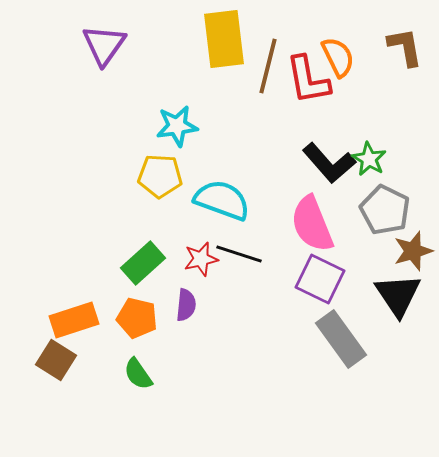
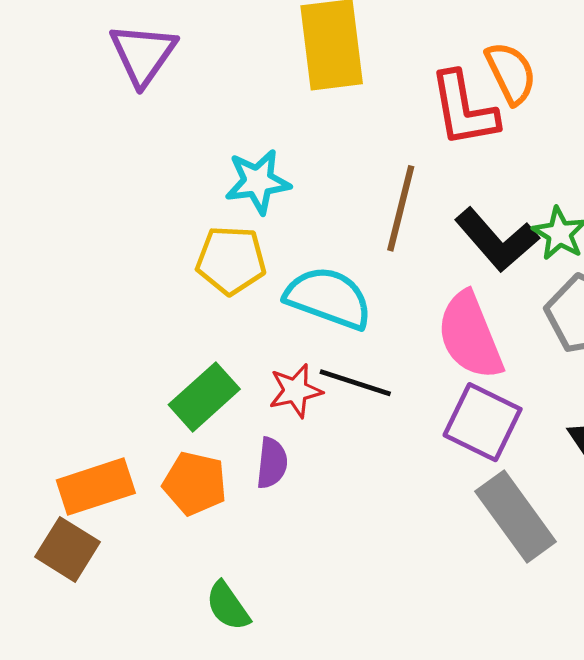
brown line: (268, 66) -> (401, 208), moved
green semicircle: (138, 374) -> (228, 606), moved

